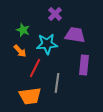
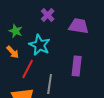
purple trapezoid: (75, 35) -> (79, 26), moved
cyan star: (47, 44) -> (40, 45), turned 30

